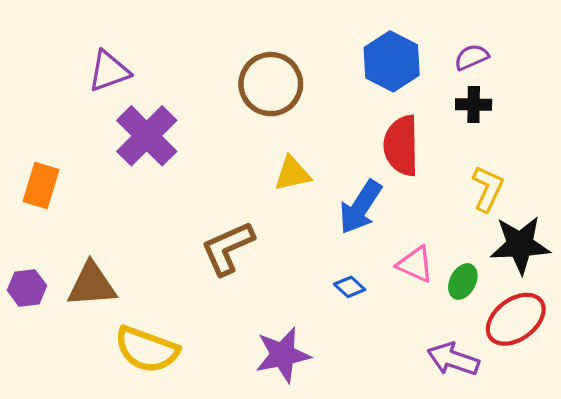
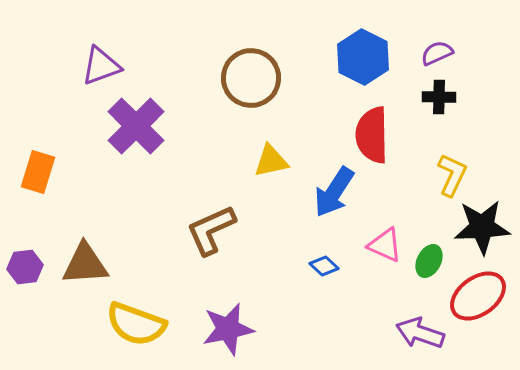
purple star: (283, 355) -> (228, 329), moved

